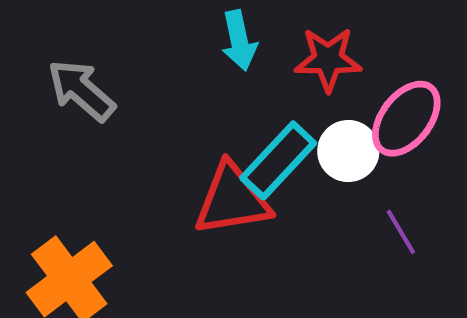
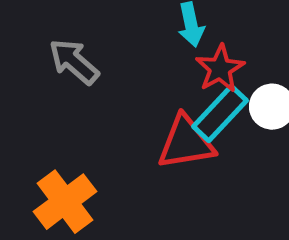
red star: (328, 59) -> (220, 69), moved, turned -30

